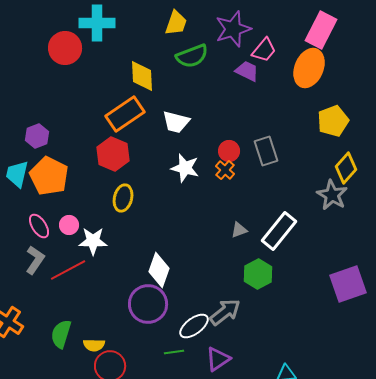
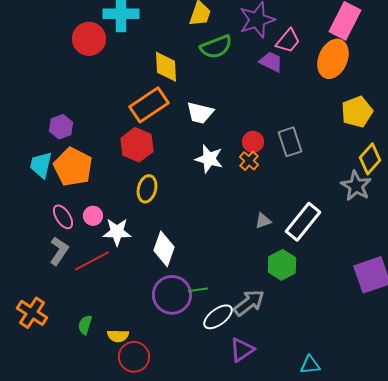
white diamond: (159, 270) -> (164, 249), moved
green semicircle: (61, 334) -> (85, 325), size x0.7
green line: (174, 352) -> (198, 290), moved

